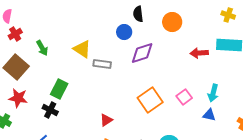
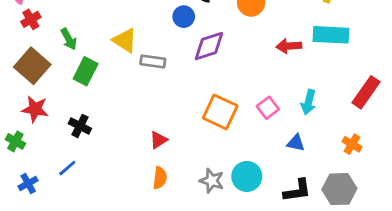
green rectangle: (59, 89) -> (86, 71), moved
orange square: (150, 100) -> (220, 112), turned -30
blue triangle: (209, 115) -> (296, 143), moved

